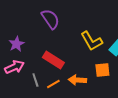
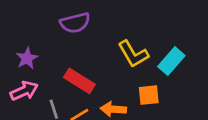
purple semicircle: (50, 19) -> (75, 23), turned 110

